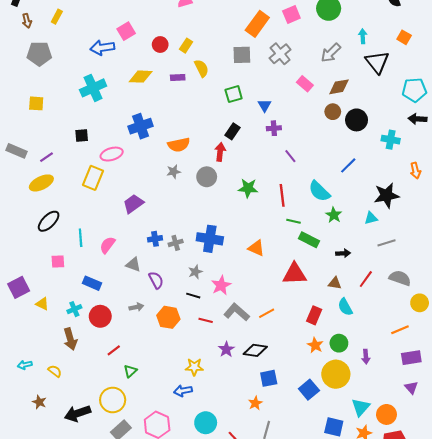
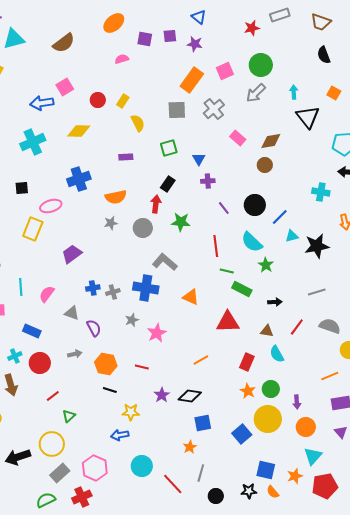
gray arrow: (331, 53) -> (256, 93), moved
purple rectangle: (178, 78) -> (126, 157), moved
black circle: (357, 120) -> (255, 205), moved
green star: (248, 188) -> (181, 222), moved
cyan triangle: (371, 218) -> (292, 236), moved
black line: (193, 296) -> (110, 390), moved
gray L-shape: (237, 312) -> (165, 262), moved
cyan triangle: (361, 407) -> (313, 456), moved
orange circle: (386, 414) -> (306, 427), moved

